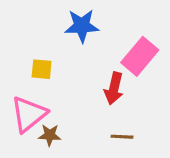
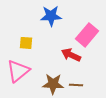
red arrow: (114, 88) -> (71, 55), turned 102
brown star: (50, 135) -> (53, 84), moved, size x1.5

